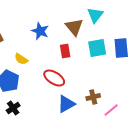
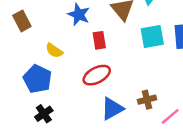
red rectangle: (65, 51) -> (99, 40), moved
red ellipse: (54, 78) -> (97, 75), turned -60

